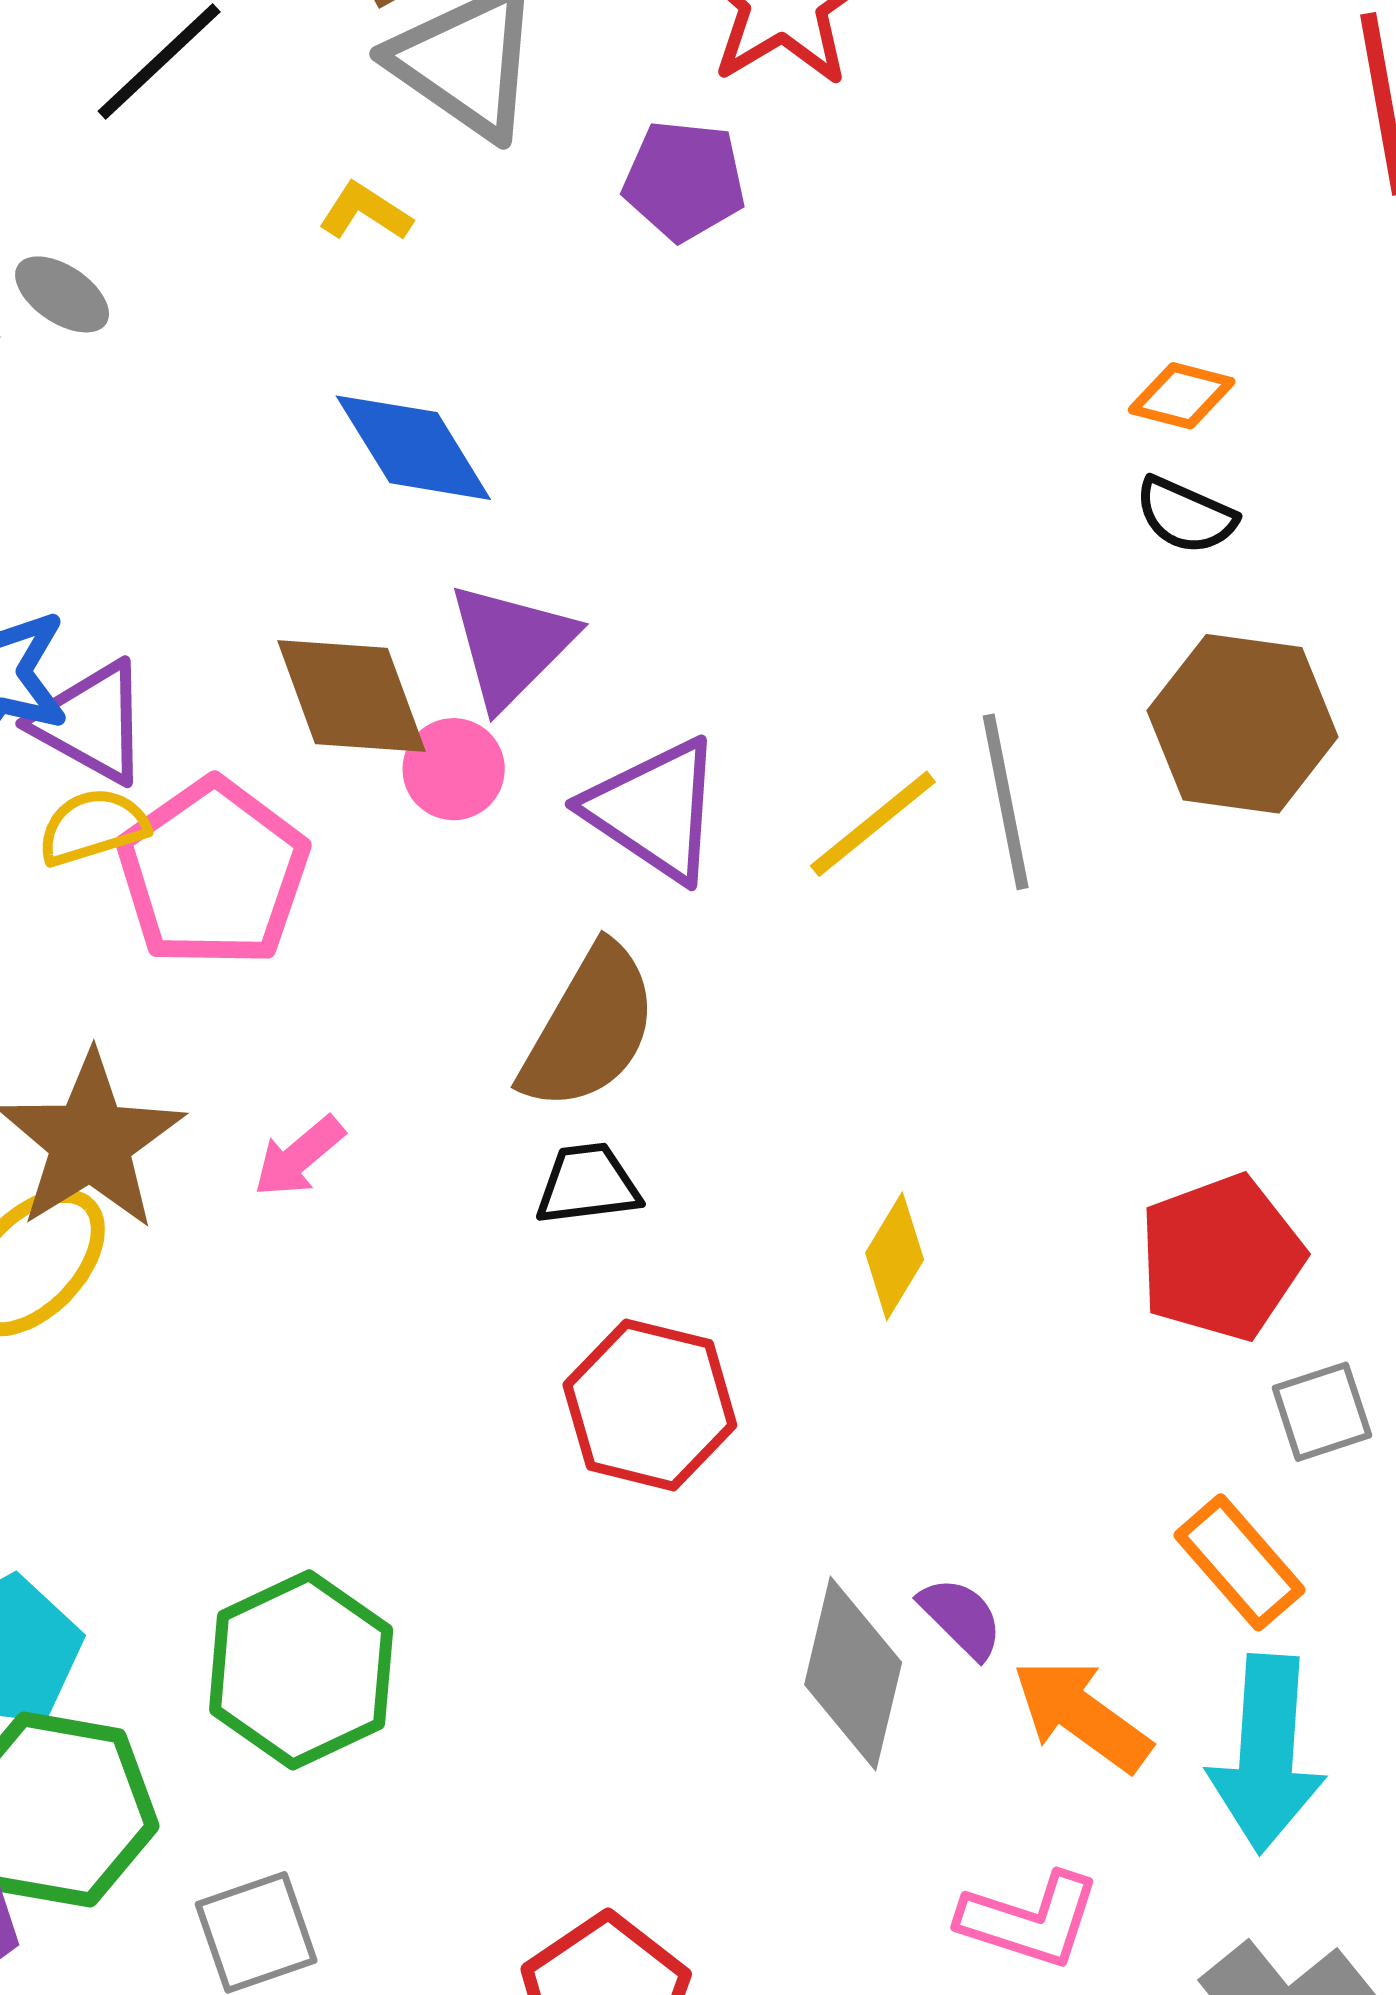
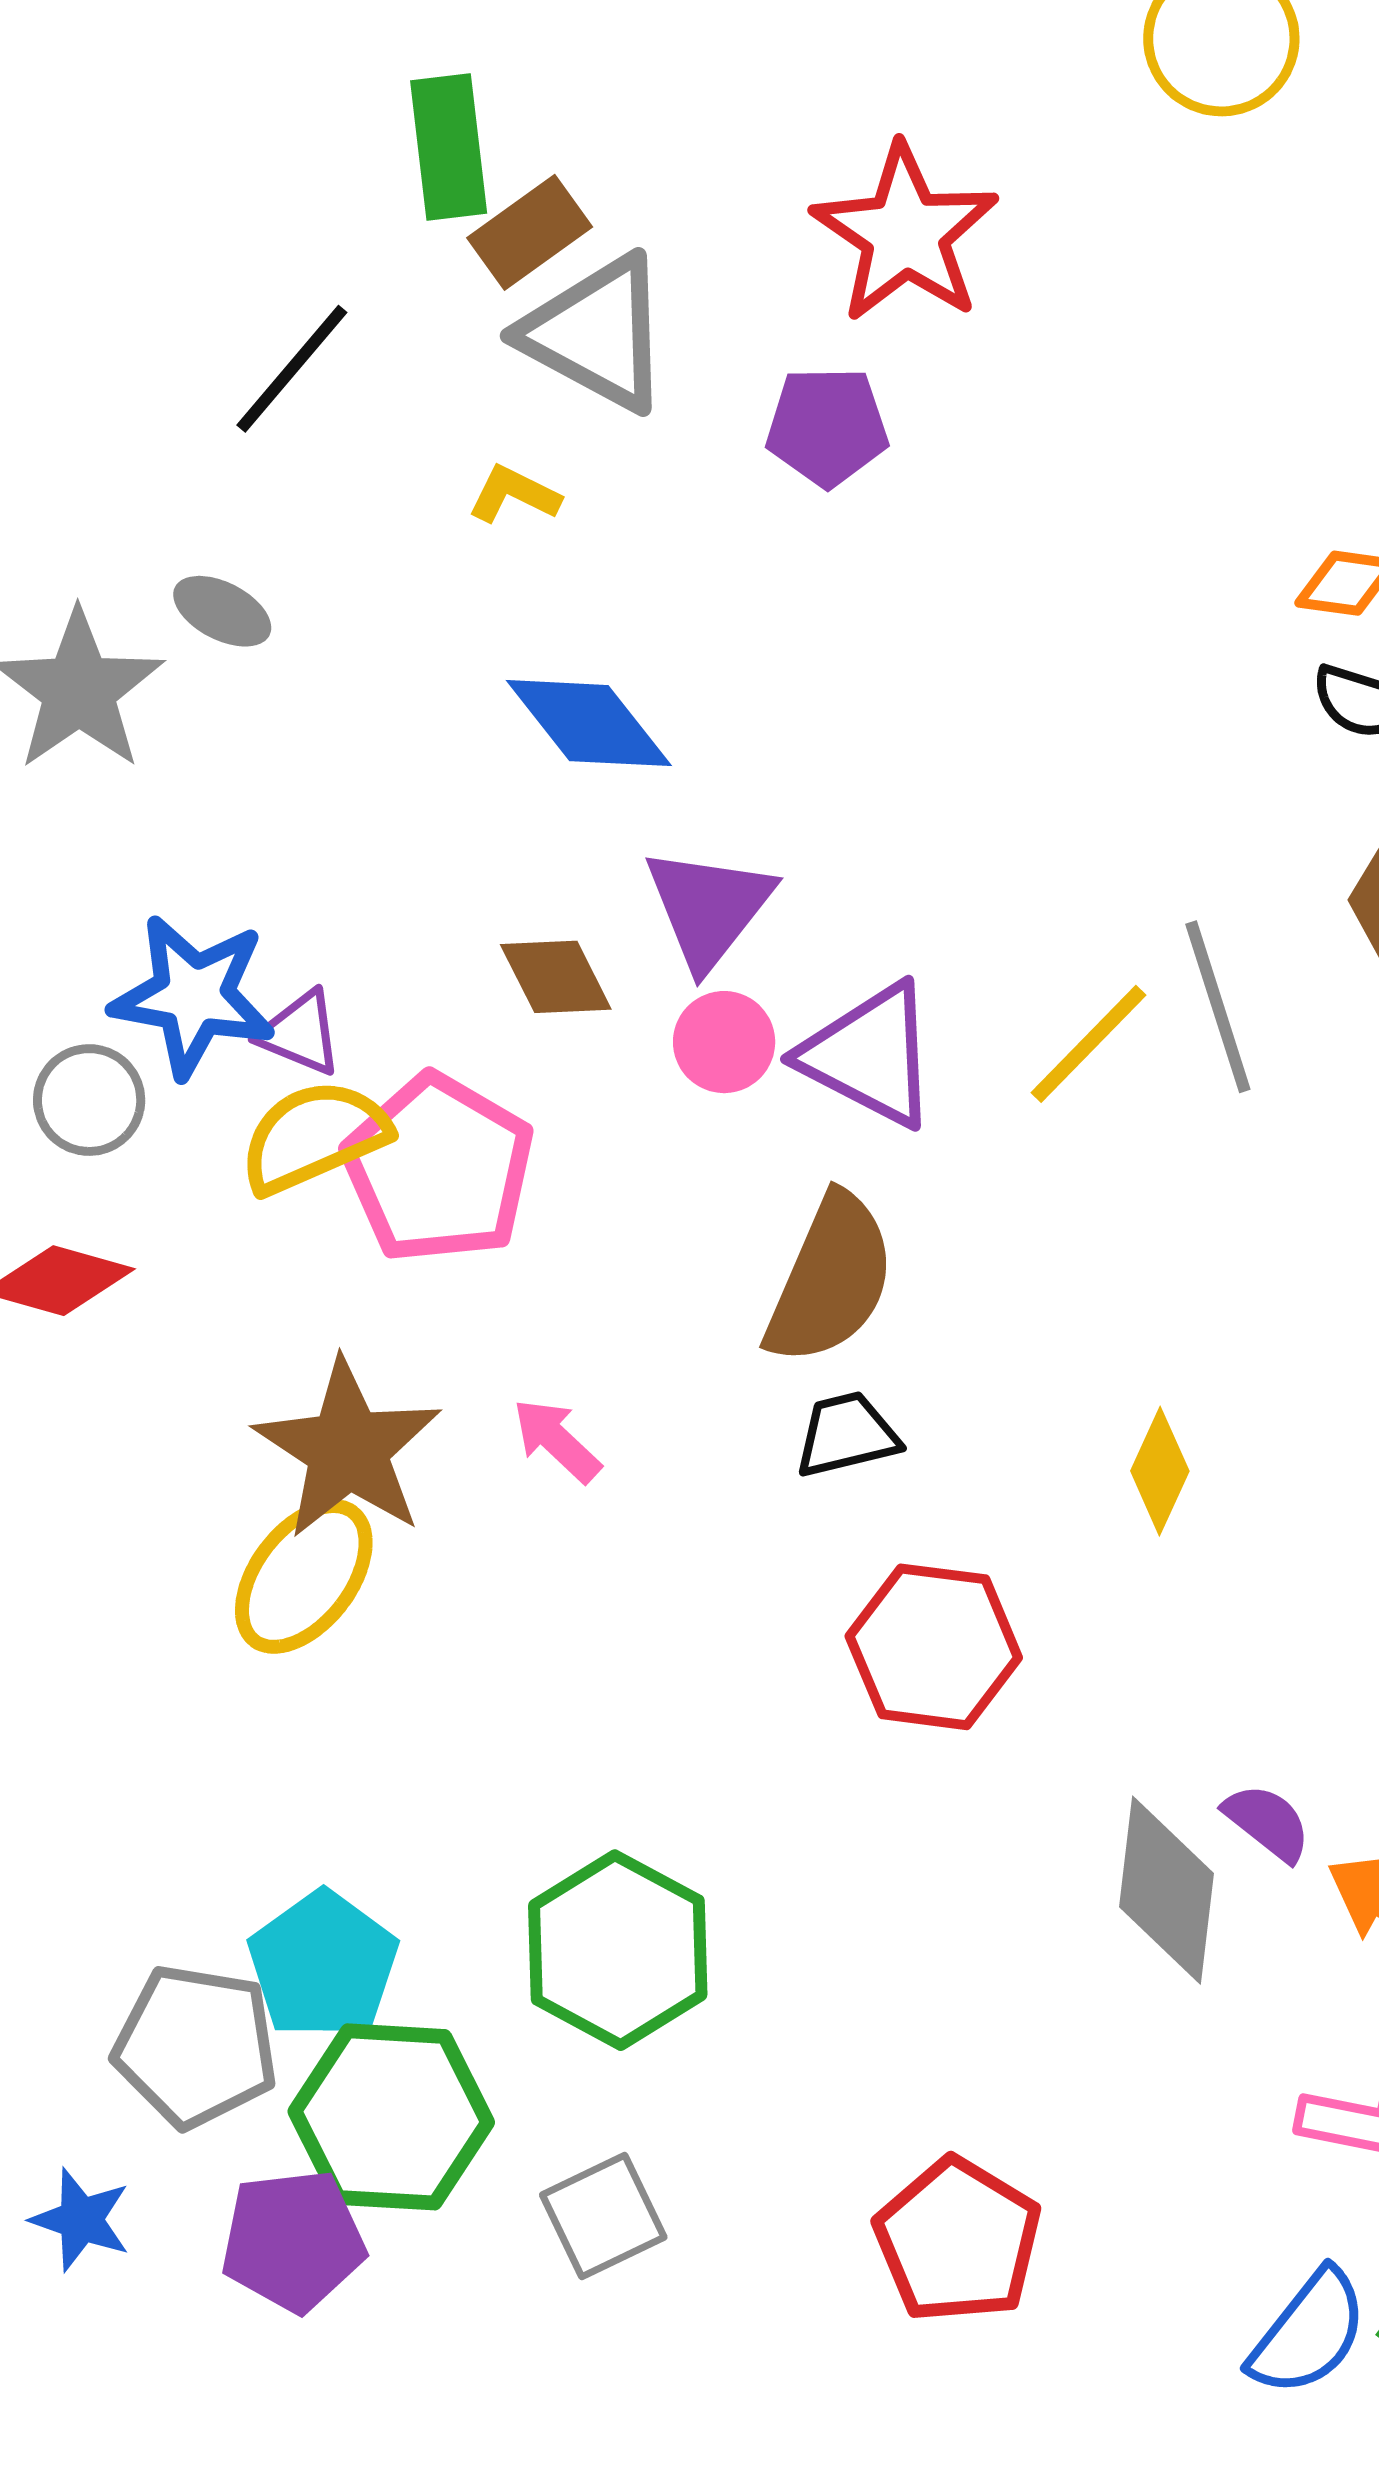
brown diamond: (351, 696) -> (556, 977), size x0.7
purple triangle: (91, 722) -> (300, 1033), size x0.7
pink circle: (454, 769) -> (724, 1042), moved
yellow semicircle: (93, 827) -> (314, 1136), size x1.4
pink arrow: (299, 1157) -> (557, 1440), turned 90

